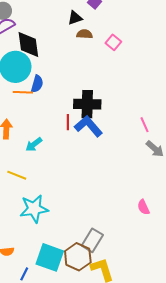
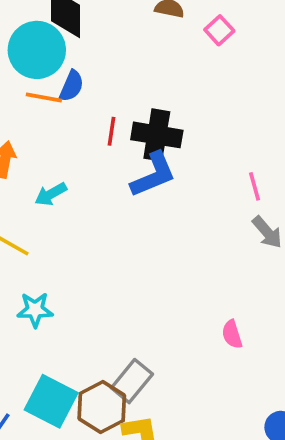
red line: (68, 122) -> (112, 131), moved
blue L-shape: (88, 126) -> (153, 175), turned 100
cyan star: (34, 209) -> (35, 310), size x0.7

